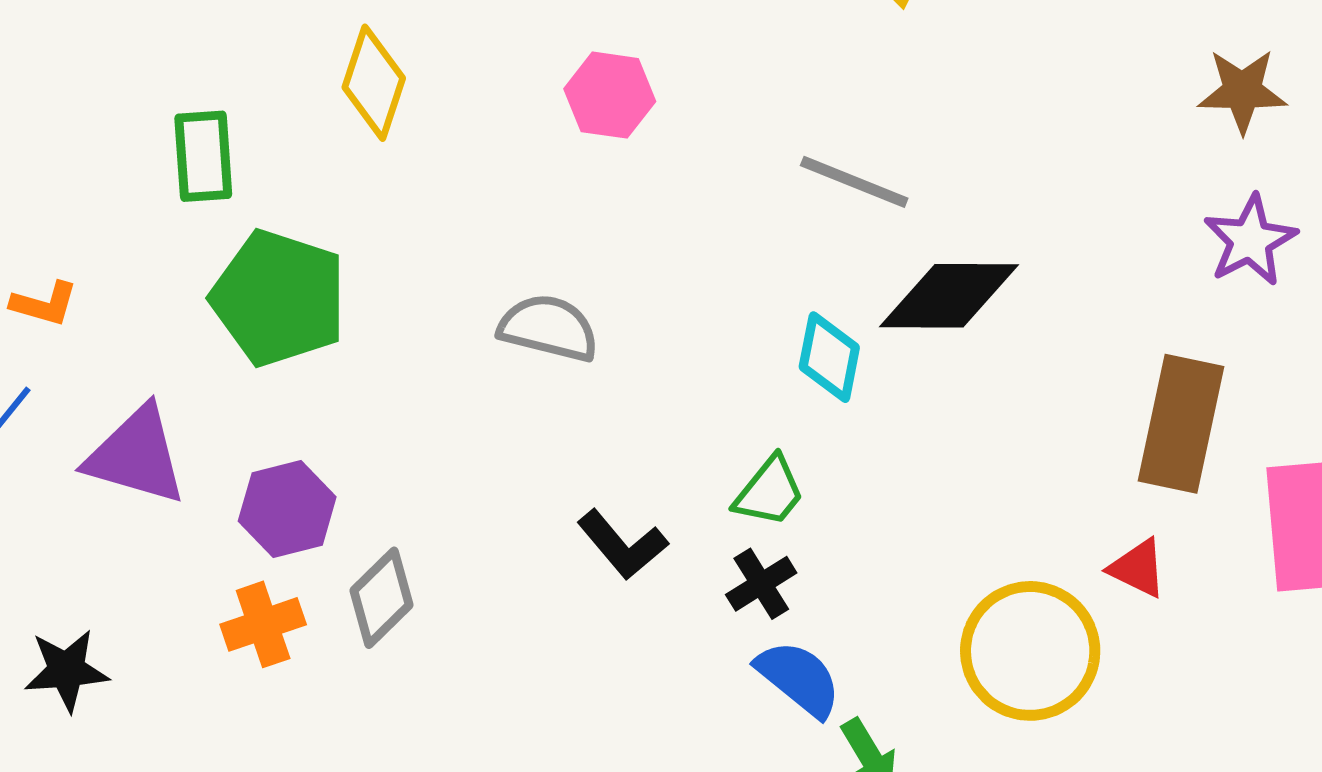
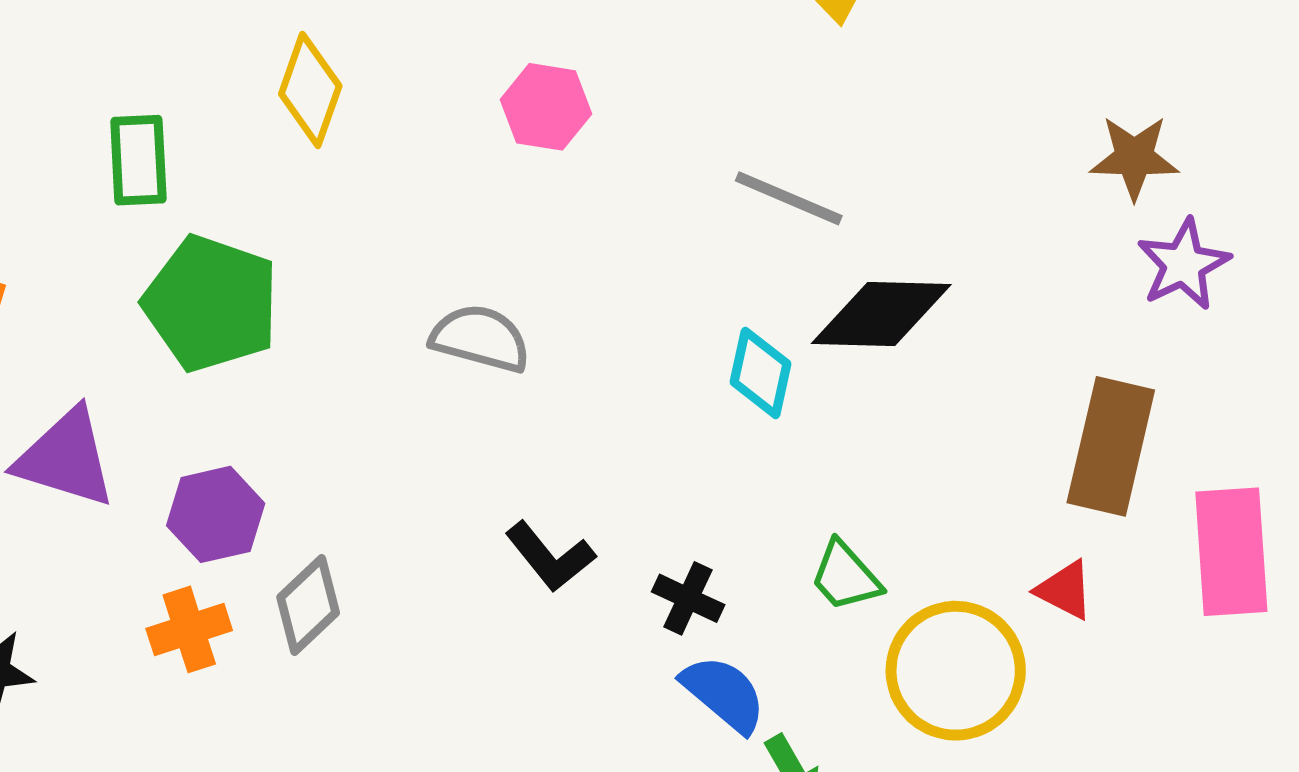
brown star: (1242, 91) -> (1134, 157), moved
green trapezoid: (769, 492) -> (846, 576), moved, turned 98
black cross: (761, 584) -> (688, 598), turned -34

